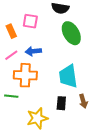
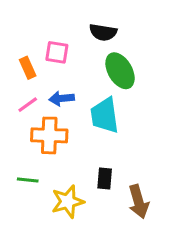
cyan trapezoid: (68, 76) -> (105, 115), moved
green line: (11, 96) -> (28, 180), moved
brown arrow: (83, 101) -> (138, 202), moved, size x1.5

